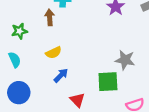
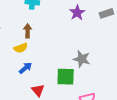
brown arrow: (50, 17) -> (28, 31), moved

